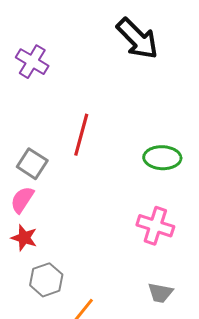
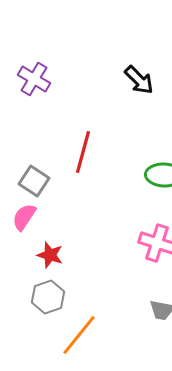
black arrow: (137, 39) -> (139, 80), moved, size x0.7
red star: (24, 238) -> (50, 255), moved

